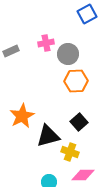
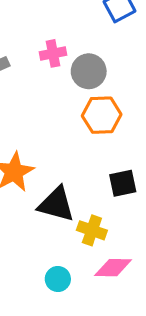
black square: (79, 122) -> (123, 183), moved, turned 30
black triangle: (48, 136) -> (56, 204), turned 30

